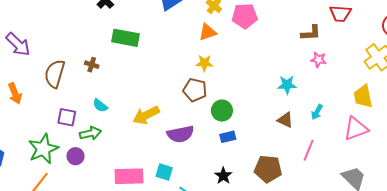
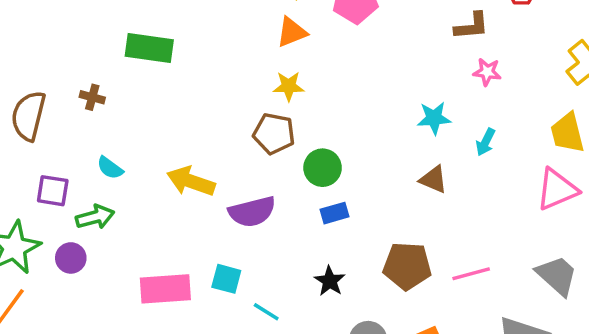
cyan arrow: (317, 112) -> (486, 142), moved
yellow arrow: (146, 115) -> (191, 181), turned 48
pink line: (309, 150) -> (471, 274), moved, turned 55

